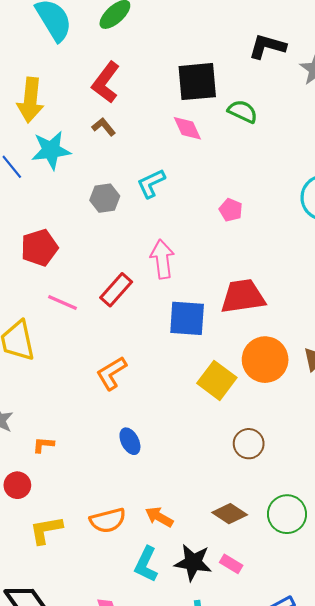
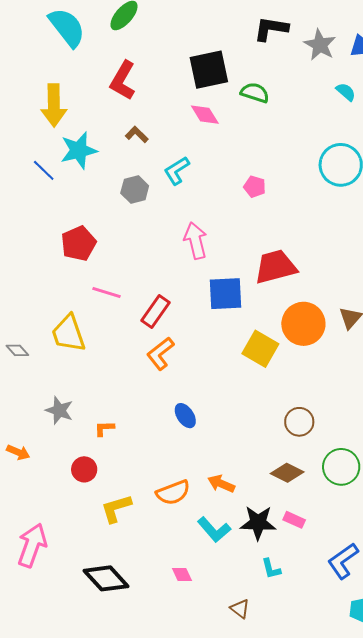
brown L-shape: (104, 127) -> (137, 135), moved
red rectangle: (116, 290) -> (155, 312), moved
brown circle: (249, 444) -> (299, 422), moved
cyan L-shape: (146, 564) -> (214, 530), turned -60

